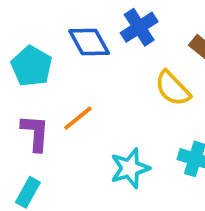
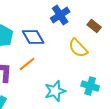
blue diamond: (89, 42) -> (33, 37), moved

